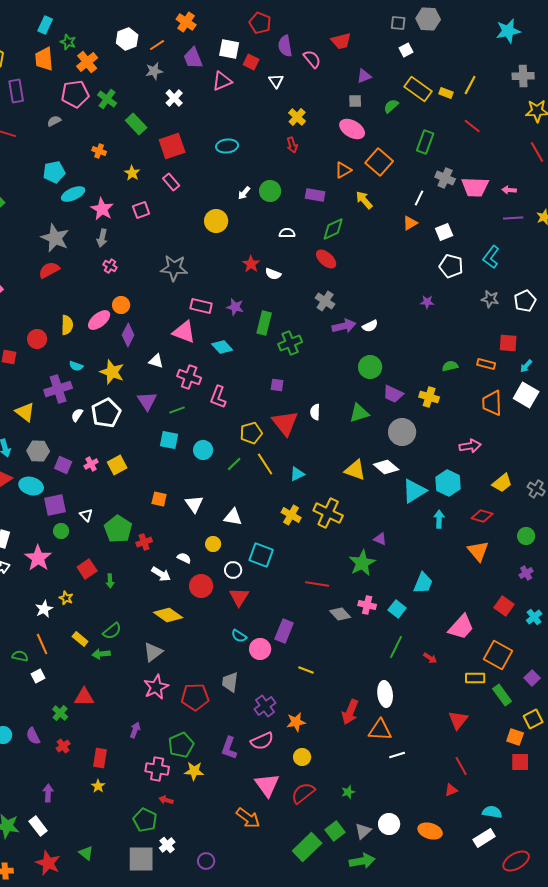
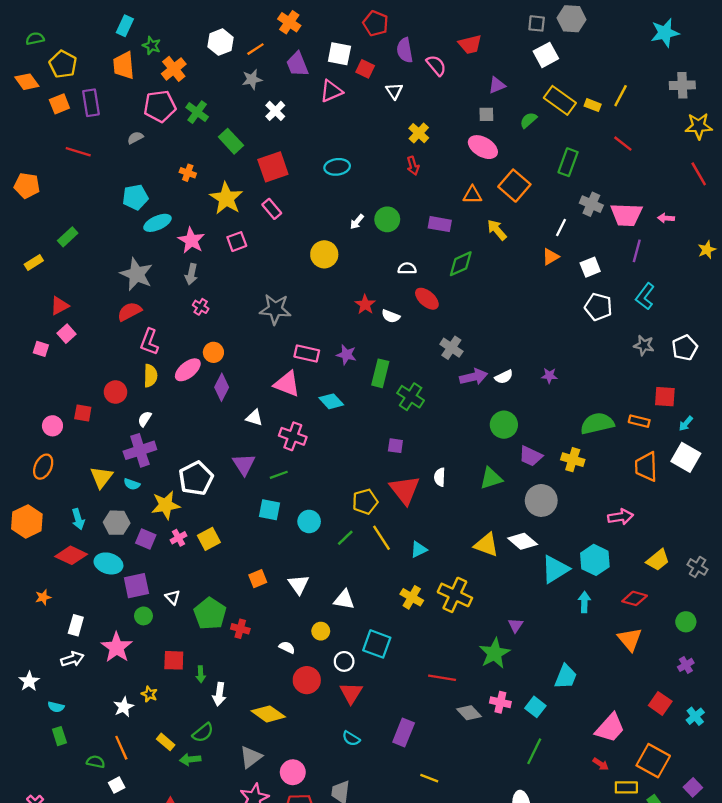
white square: (406, 50) -> (546, 55), size x1.5
orange triangle: (343, 170) -> (472, 195), turned 30
yellow star: (132, 173) -> (226, 198), size x1.8
purple line: (513, 218) -> (637, 251), moved, turned -72
red ellipse: (326, 259) -> (427, 299), moved
purple star: (427, 302) -> (549, 376), moved
green cross: (290, 343) -> (411, 397), turned -35
cyan semicircle: (76, 366) -> (132, 484), moved
green semicircle: (450, 366) -> (597, 423), size x1.8
yellow star: (112, 372) -> (166, 505), moved, turned -30
pink L-shape: (218, 397) -> (149, 342), moved
yellow triangle: (25, 412) -> (101, 477), turned 30
white semicircle: (77, 415) -> (145, 419), moved
orange square: (159, 499) -> (258, 579), turned -35
purple triangle: (380, 539) -> (516, 625), turned 40
red cross: (144, 542) -> (240, 629), turned 35
red square: (87, 569) -> (174, 660), turned 36
white arrow: (161, 574) -> (219, 694), moved, turned 66
pink circle: (260, 649) -> (293, 772), moved
red arrow: (430, 658) -> (601, 764), moved

